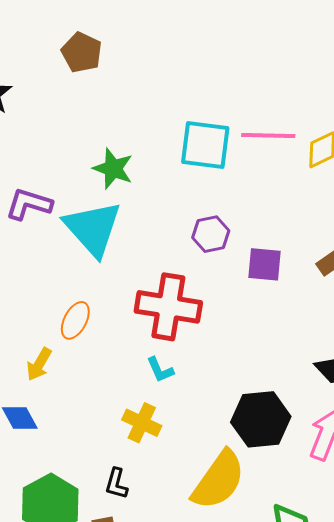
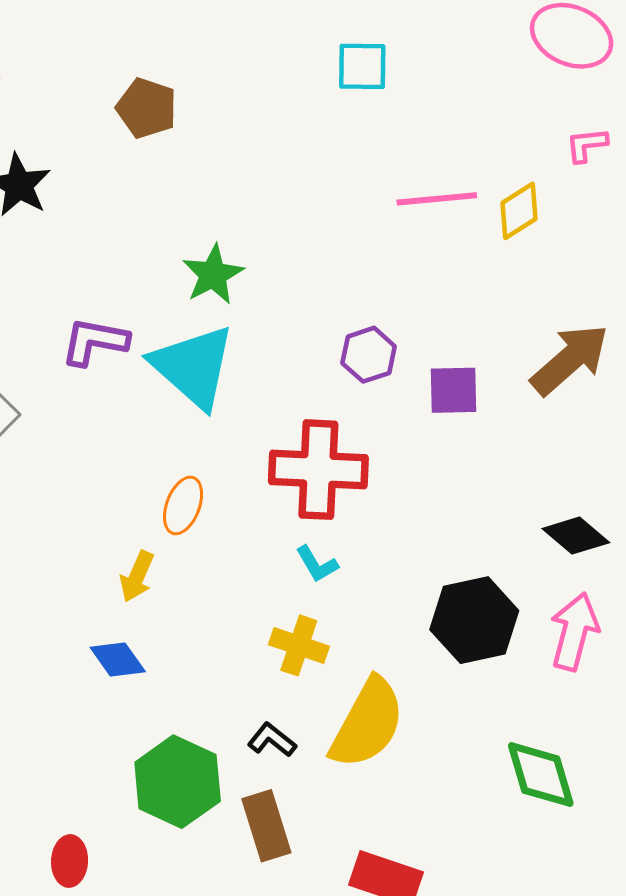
cyan square: (205, 145) -> (362, 66), moved, size x0.7
green star: (113, 169) -> (213, 275), turned 30
yellow semicircle: (218, 480) -> (367, 723), moved
black L-shape: (116, 484) -> (272, 740), turned 120

